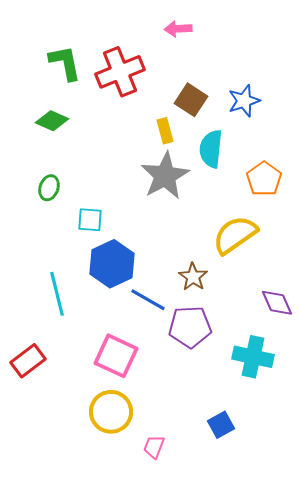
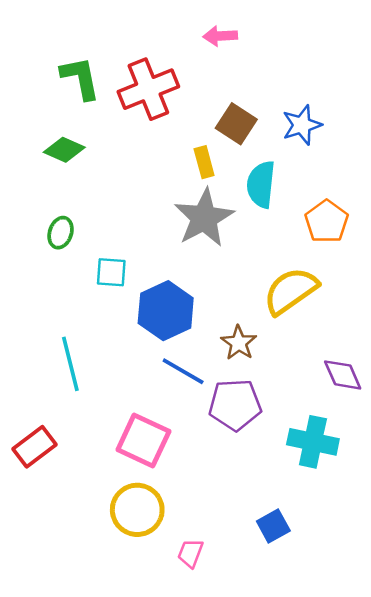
blue hexagon: (112, 264) -> (166, 311), moved

